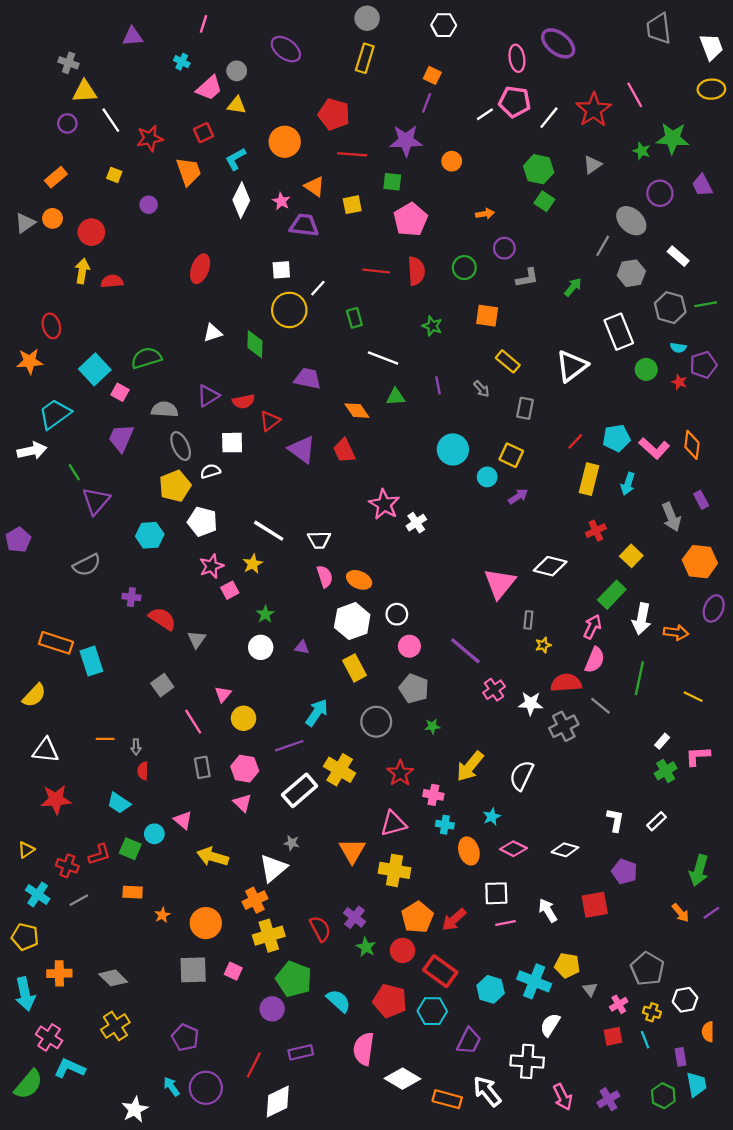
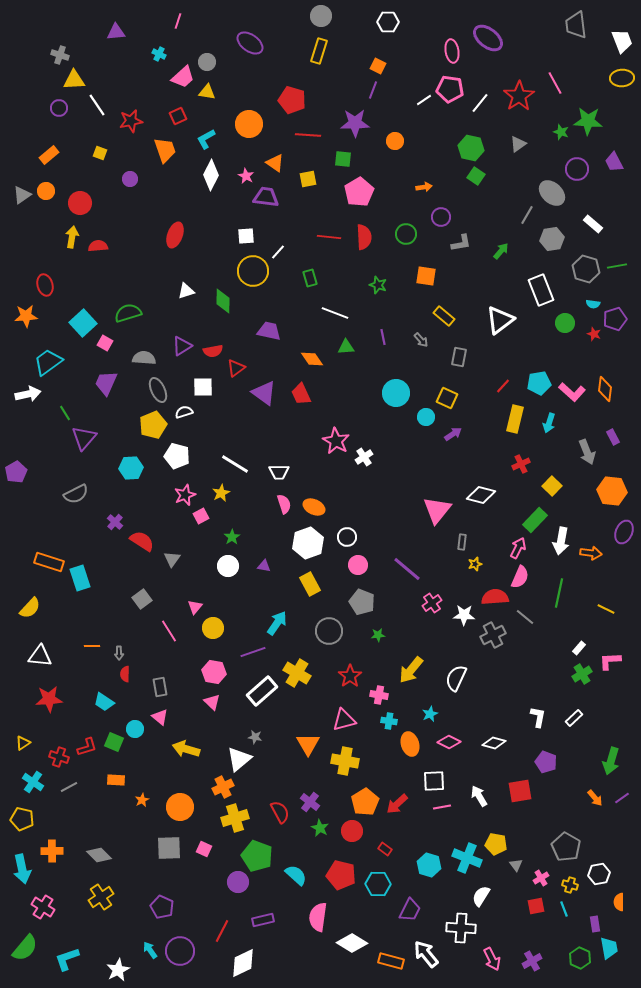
purple cross: (131, 597) -> (115, 522), turned 35
gray rectangle: (202, 767) -> (160, 687), moved
red rectangle: (440, 971) -> (385, 849), size x0.5
cyan L-shape: (70, 1068) -> (67, 959), moved, turned -44

